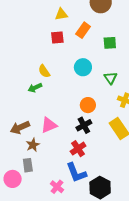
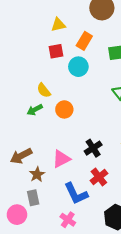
cyan circle: (83, 67) -> (78, 67), moved
orange circle: (88, 105) -> (64, 109), moved
pink triangle: (49, 125) -> (61, 159), moved
red cross: (78, 149) -> (99, 177), moved
blue L-shape: (76, 173) -> (76, 194), moved

